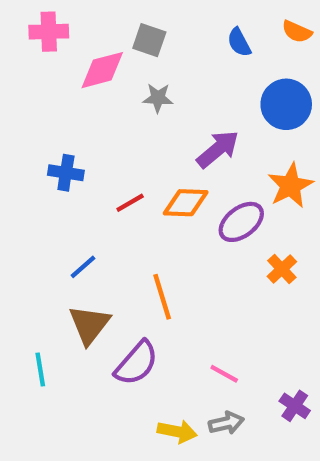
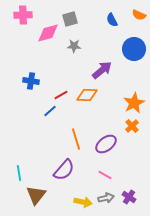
gray square: (149, 40) -> (70, 19), turned -35
orange star: (290, 186) -> (134, 103), moved
purple ellipse: (241, 222) -> (106, 144), moved
blue line: (83, 267) -> (50, 111), moved
brown triangle: (89, 325) -> (36, 195), moved
purple cross: (295, 406) -> (129, 197), moved

